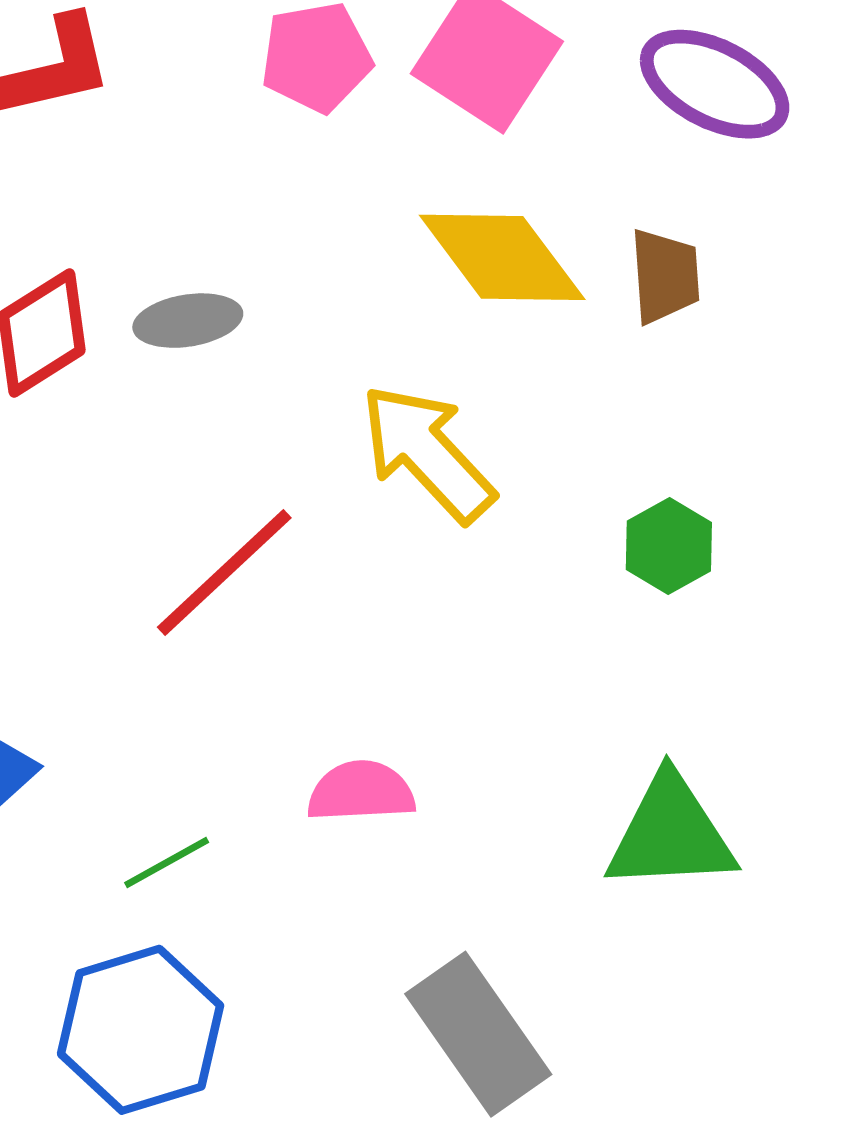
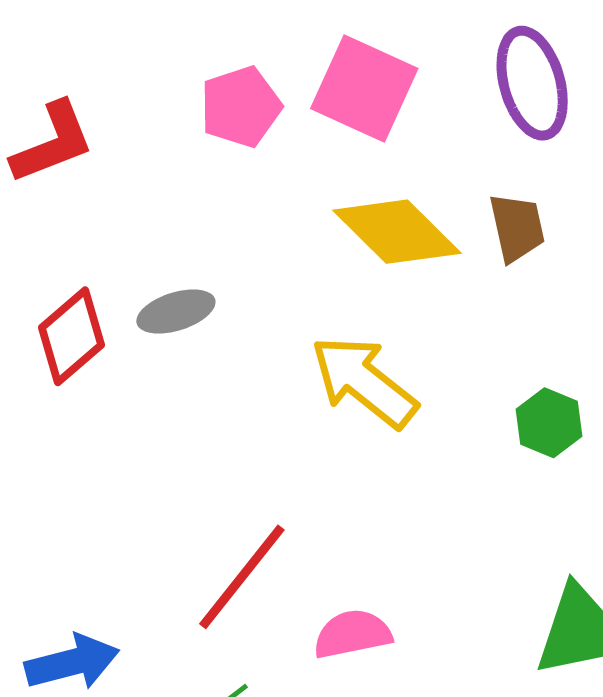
purple ellipse: (715, 84) -> (532, 83), turned 56
red line: (224, 573) -> (242, 577), moved

